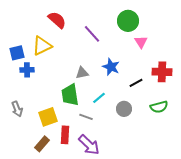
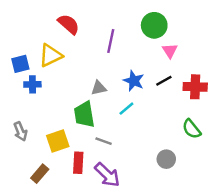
purple line: (92, 34) -> (111, 41), turned 54
black line: (136, 83) -> (164, 81), moved
cyan line: (99, 98) -> (126, 109), moved
green semicircle: (159, 107) -> (192, 129), turned 66
gray circle: (124, 109) -> (166, 159), moved
brown rectangle: (42, 144) -> (40, 174), moved

